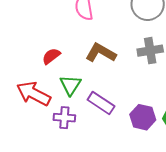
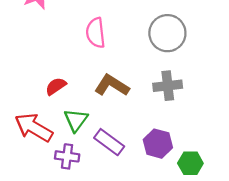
purple hexagon: (143, 117) -> (158, 144), moved

